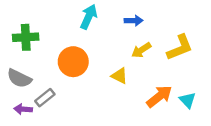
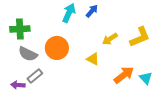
blue arrow: (134, 21) -> (92, 11), moved, turned -48
gray semicircle: (19, 78) -> (28, 54), moved

